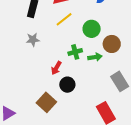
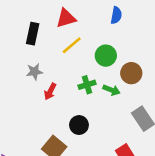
green arrow: (95, 57) -> (111, 90), turned 32
red arrow: (56, 68) -> (50, 91), moved

